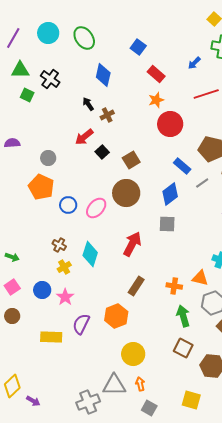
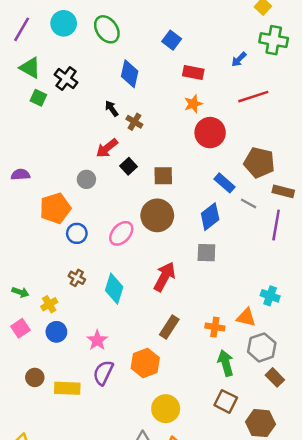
green triangle: (20, 70) -> (30, 68), turned 30
red rectangle: (156, 74) -> (193, 73), turned -30
brown cross: (107, 115) -> (134, 122), turned -32
purple semicircle: (12, 143) -> (20, 175), moved
gray circle: (48, 158) -> (86, 179), moved
brown square: (131, 160) -> (163, 176), turned 30
gray line: (202, 183) -> (248, 203), turned 64
orange pentagon: (41, 187) -> (55, 208), turned 30
blue circle: (68, 205) -> (77, 233), moved
yellow cross: (64, 267) -> (49, 304), moved
pink star: (65, 297) -> (97, 340), moved
brown circle: (12, 316) -> (35, 377), moved

